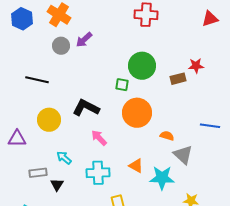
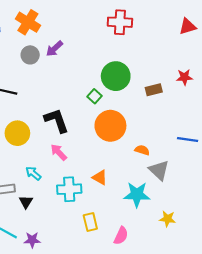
red star: (196, 66) -> (184, 77), moved
green square: (122, 85) -> (95, 96), turned 32
black L-shape: (86, 108) -> (57, 120), turned 44
pink arrow: (99, 138) -> (59, 152), moved
orange triangle: (136, 166) -> (100, 178), moved

